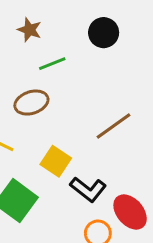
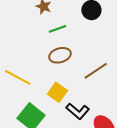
brown ellipse: (31, 103) -> (60, 55), moved

